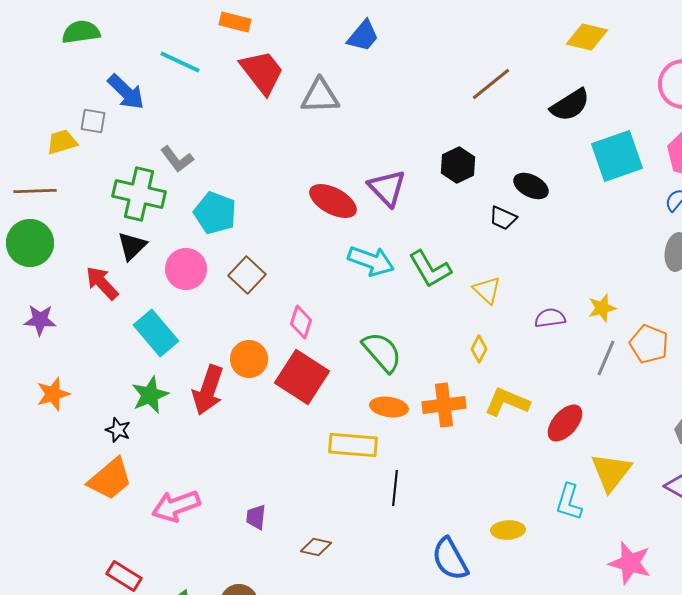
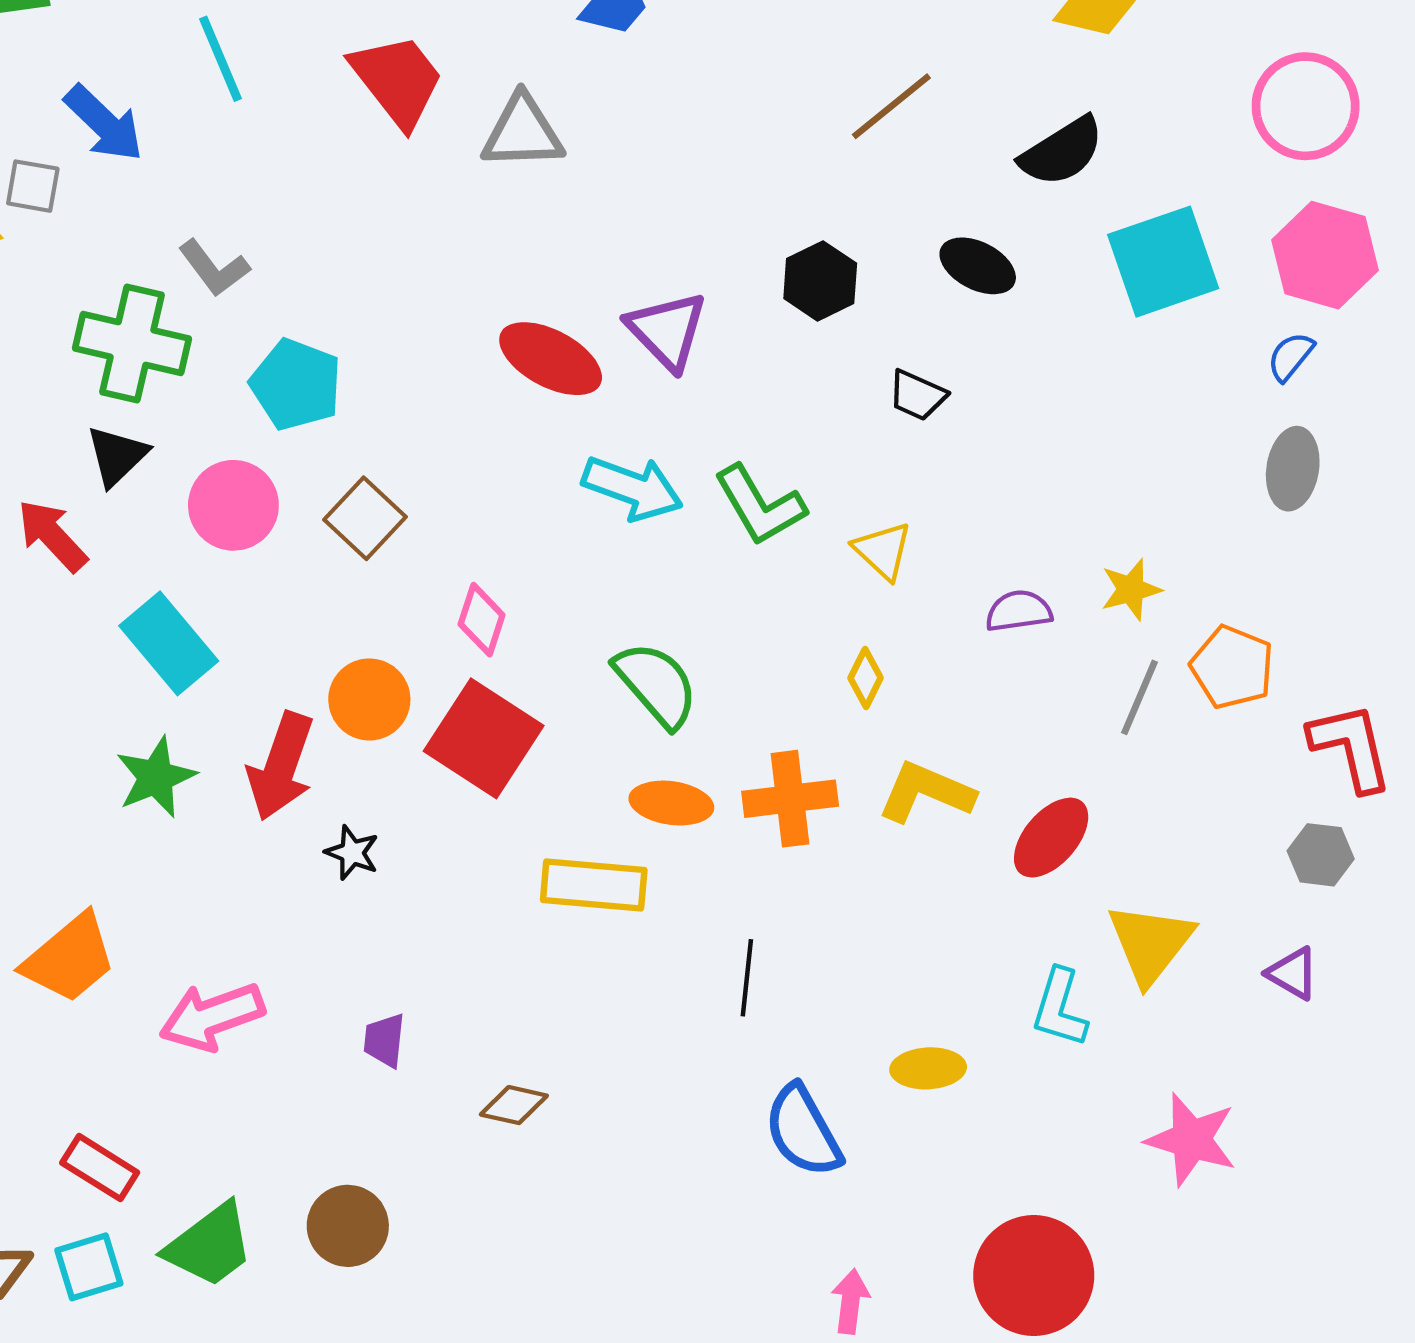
cyan line: (180, 62) -> (220, 59), turned 42
black ellipse: (531, 186) -> (978, 266), moved
black star: (118, 430) -> (352, 853), moved
black line: (395, 488) -> (747, 978), moved

